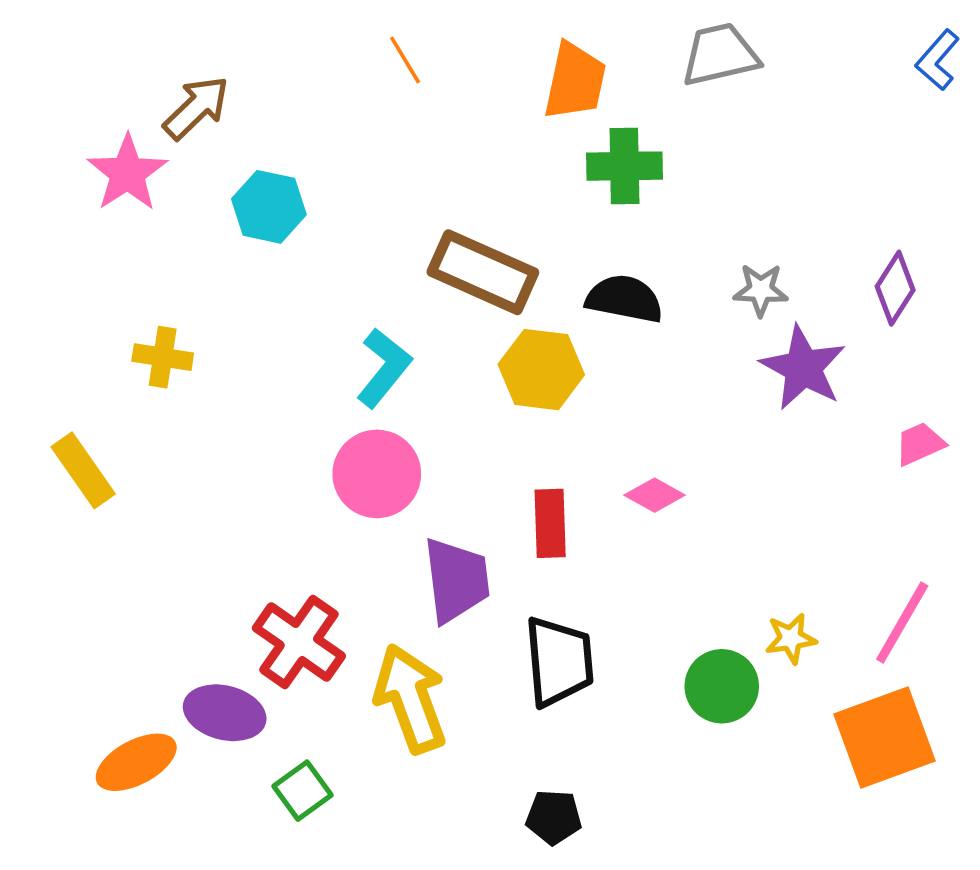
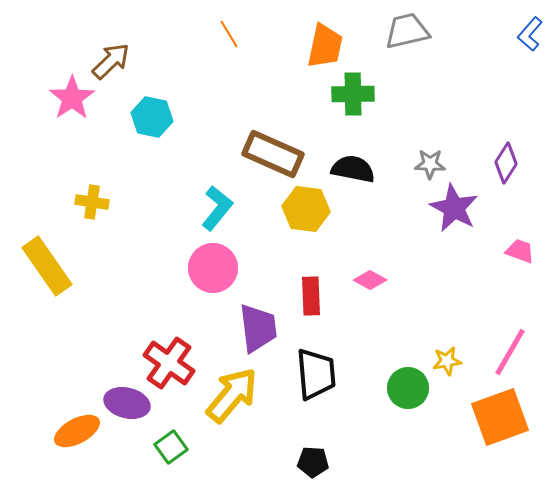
pink trapezoid: (920, 444) -> (520, 251), turned 44
yellow rectangle: (83, 470) -> (47, 266), size x1.4
yellow arrow: (410, 699) -> (232, 395), turned 60

